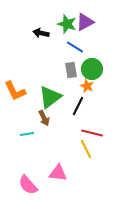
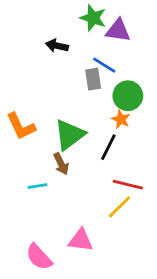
purple triangle: (85, 22) -> (118, 30), turned 36
green star: (67, 24) -> (93, 18), moved
gray rectangle: (71, 70) -> (93, 79), moved
yellow line: (86, 149) -> (119, 207), turned 72

